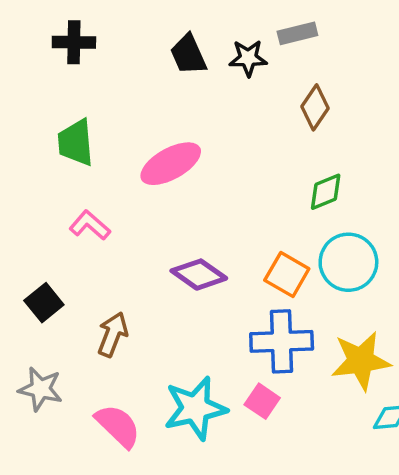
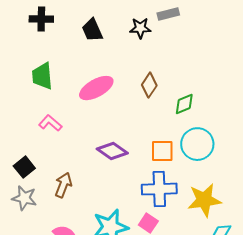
black trapezoid: (188, 55) -> (92, 30), moved
brown diamond: (315, 107) -> (149, 85), moved
orange square: (287, 275) -> (162, 151), turned -30
gray star: (40, 389) -> (24, 198), moved

